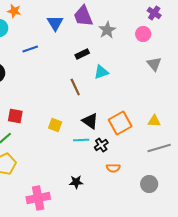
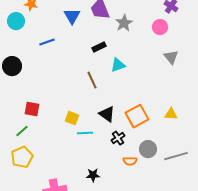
cyan line: (81, 140) -> (85, 133), moved
gray line: (159, 148) -> (176, 156), moved
gray circle: (149, 184) -> (148, 149), moved

